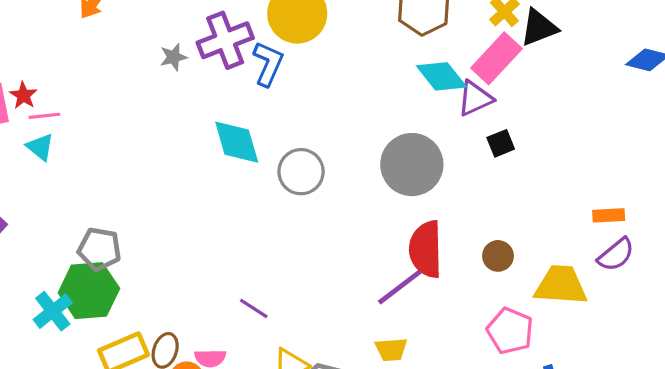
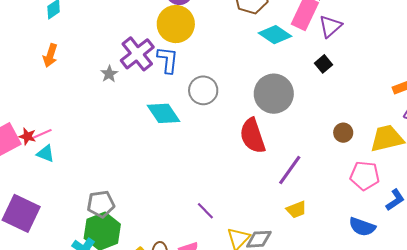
red star: (23, 95) -> (27, 136), moved
purple triangle: (475, 98) -> (330, 26), moved
gray circle: (301, 172) -> (203, 90), moved
red semicircle: (426, 249) -> (252, 136), moved
purple line: (254, 308) -> (205, 211), turned 30

